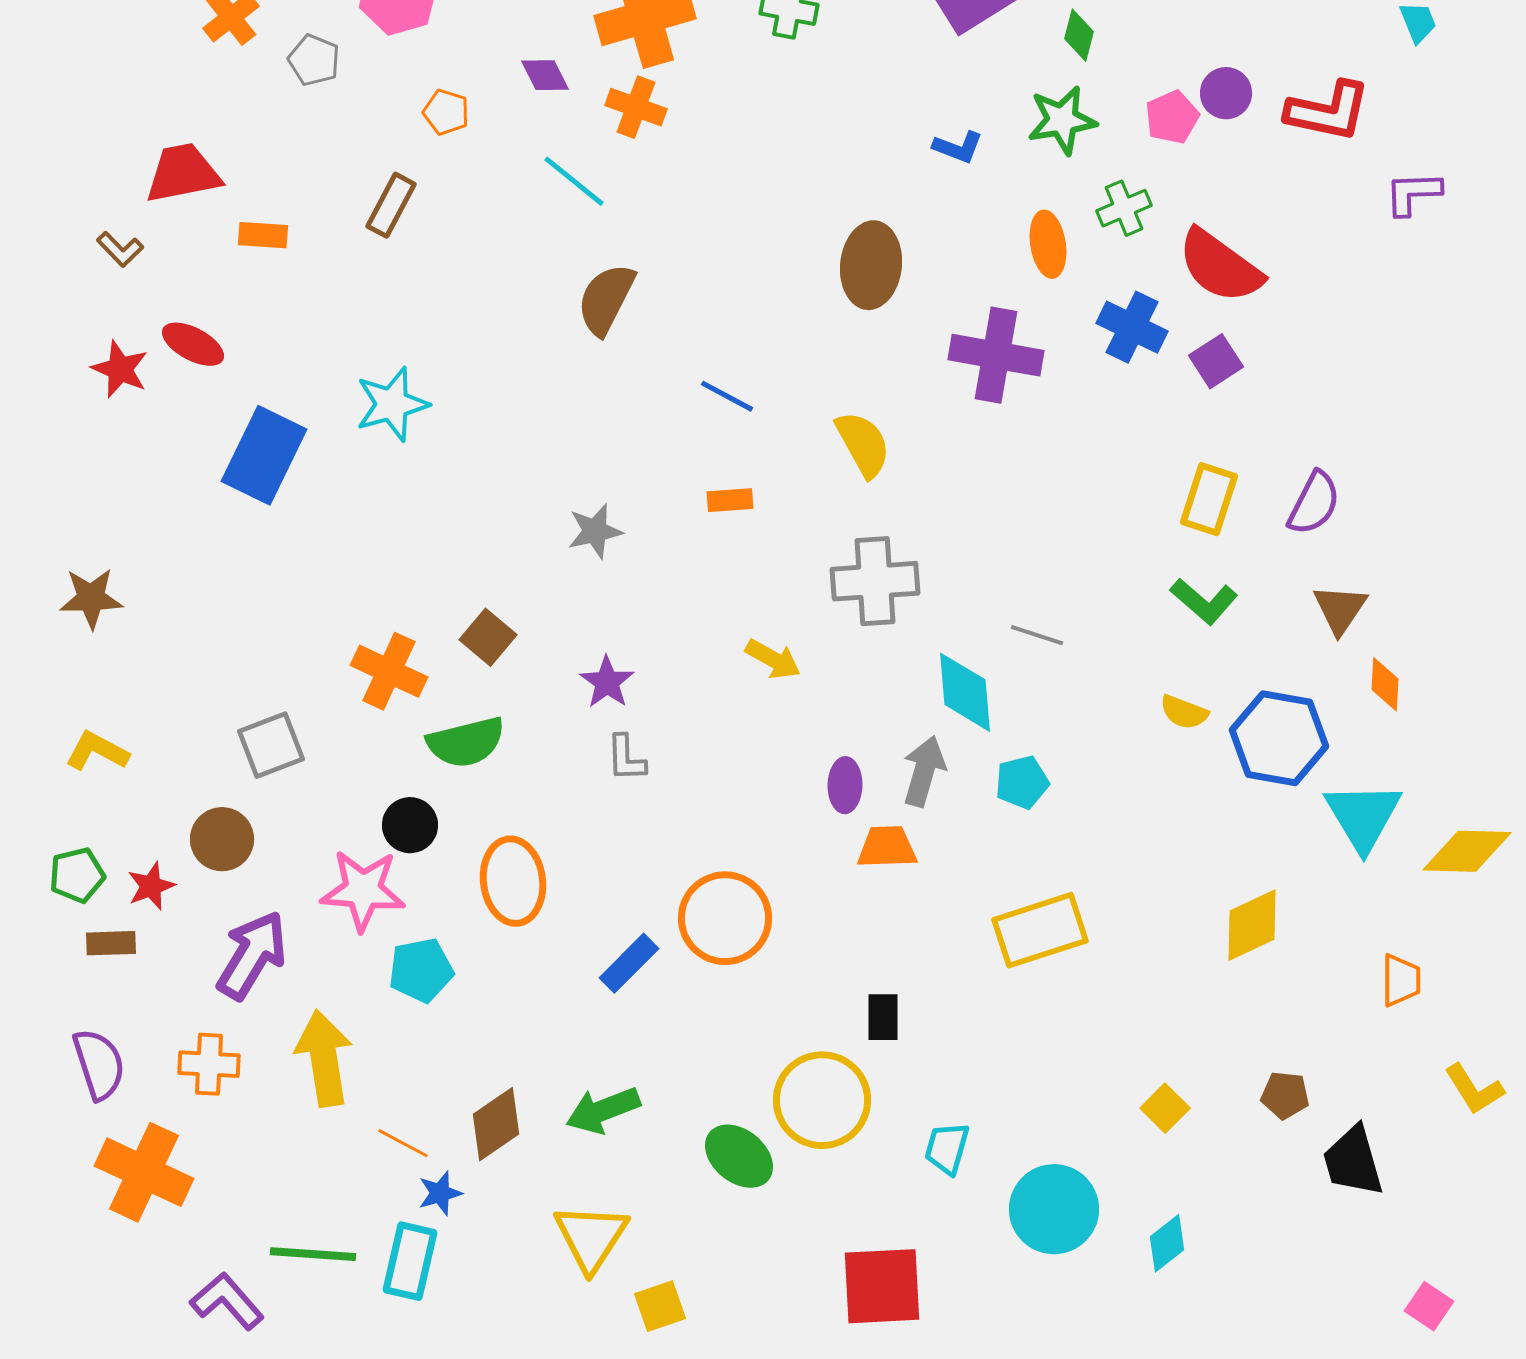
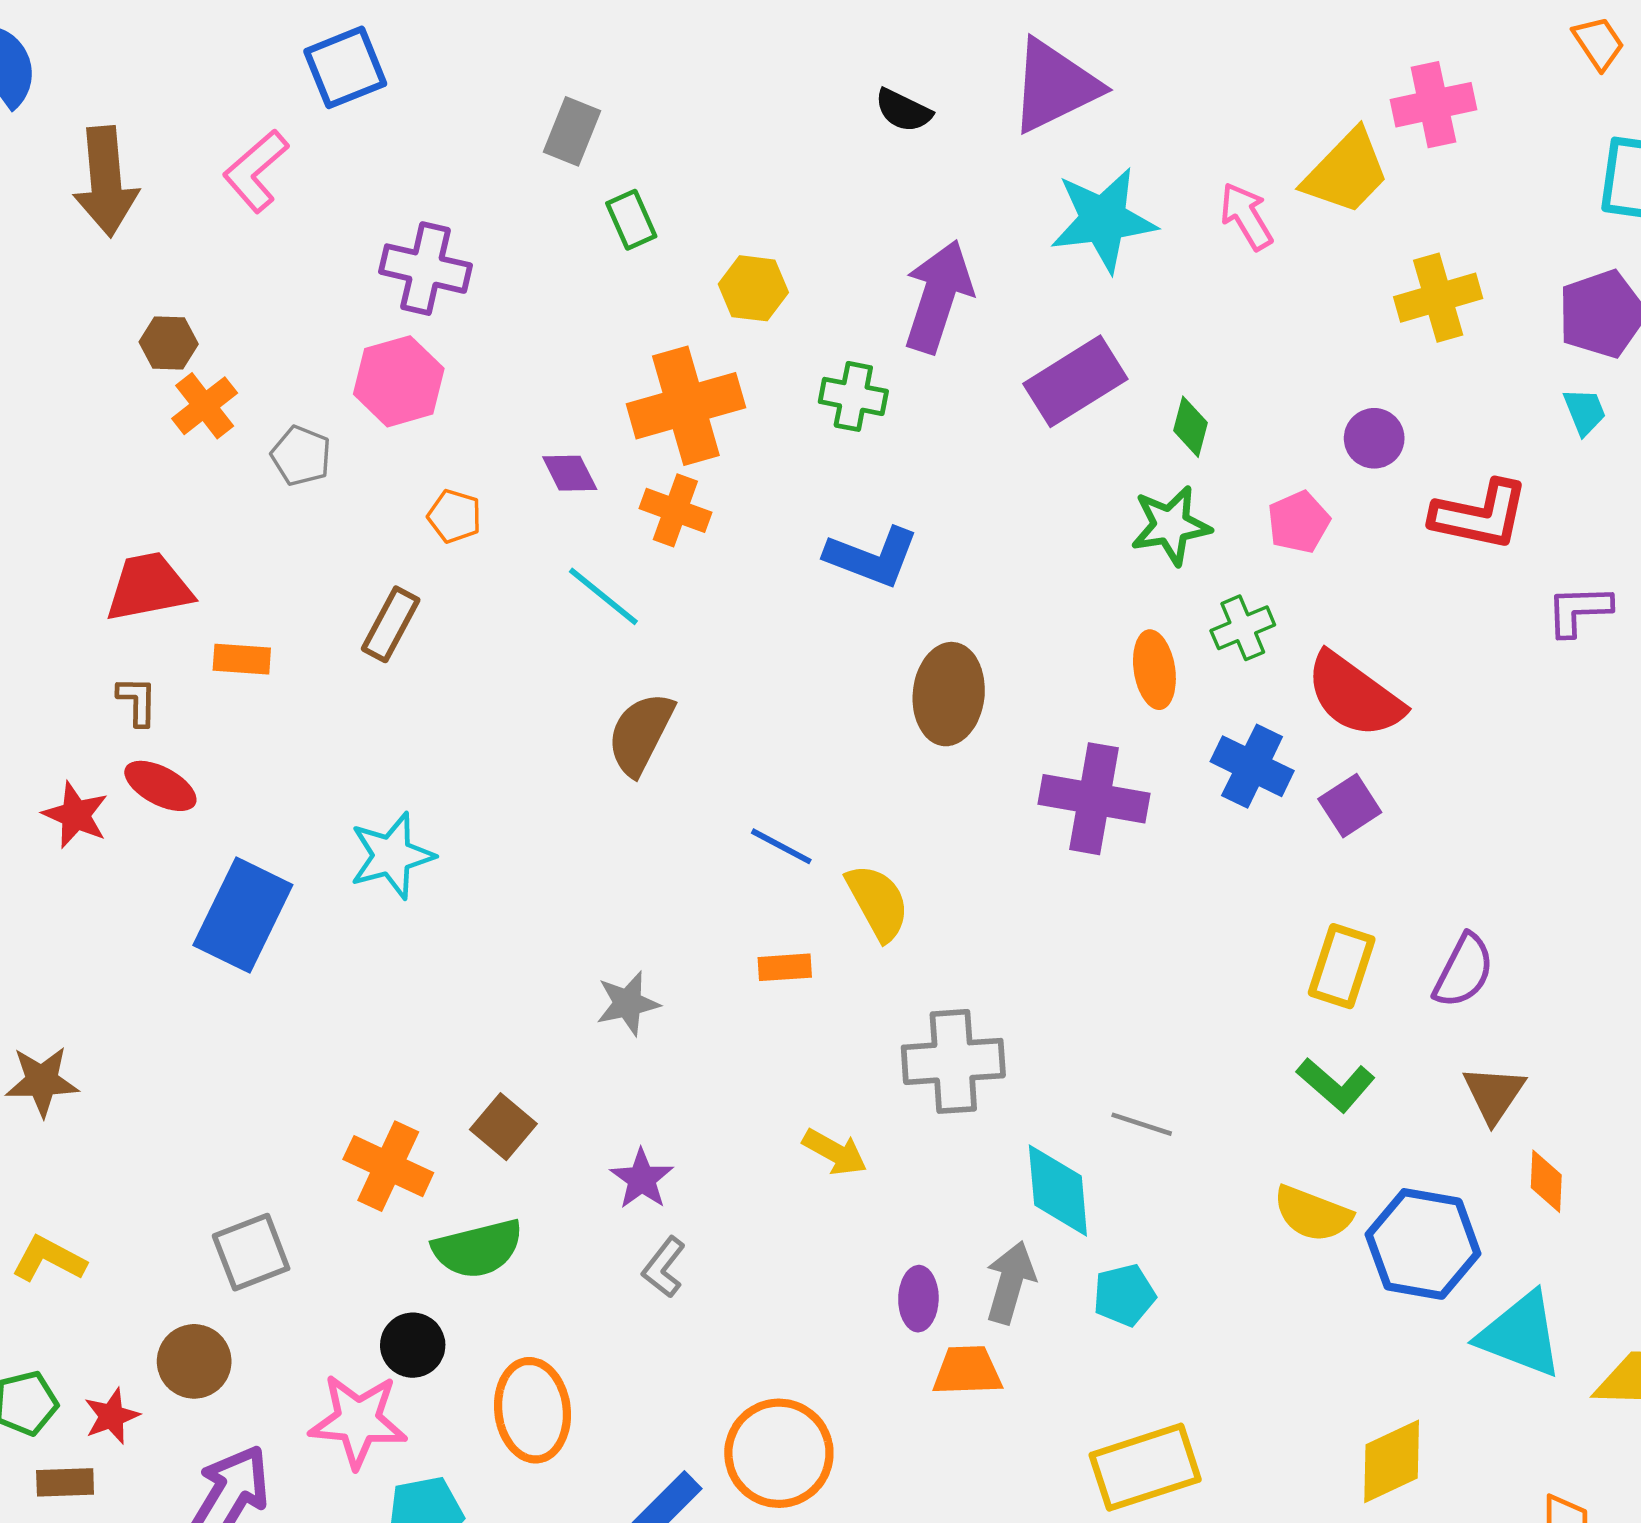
purple circle: (1226, 93) -> (1374, 438), moved
blue L-shape: (958, 147) -> (872, 557), moved, size x1.6
brown L-shape: (120, 249) -> (137, 701), moved, turned -135
yellow semicircle: (863, 444) -> (878, 902), moved
yellow semicircle: (1184, 712) -> (1313, 1214), size x1.4
gray L-shape: (626, 758) -> (664, 1267), turned 40
cyan triangle: (1363, 816) -> (1521, 1335), turned -38

